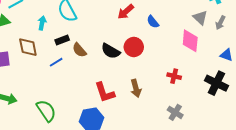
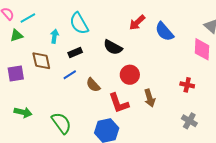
blue semicircle: (153, 22) -> (164, 32), size x1.5
red circle: (134, 47) -> (130, 75), moved
brown semicircle: (79, 50) -> (93, 85), moved
black semicircle: (111, 51) -> (113, 47), moved

